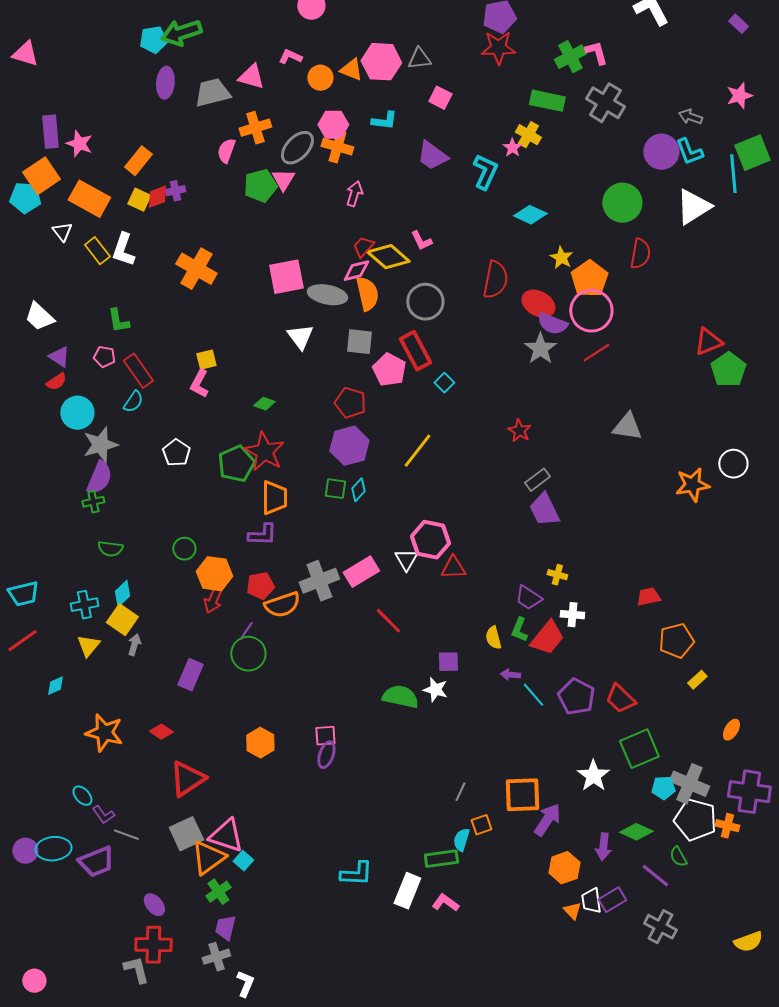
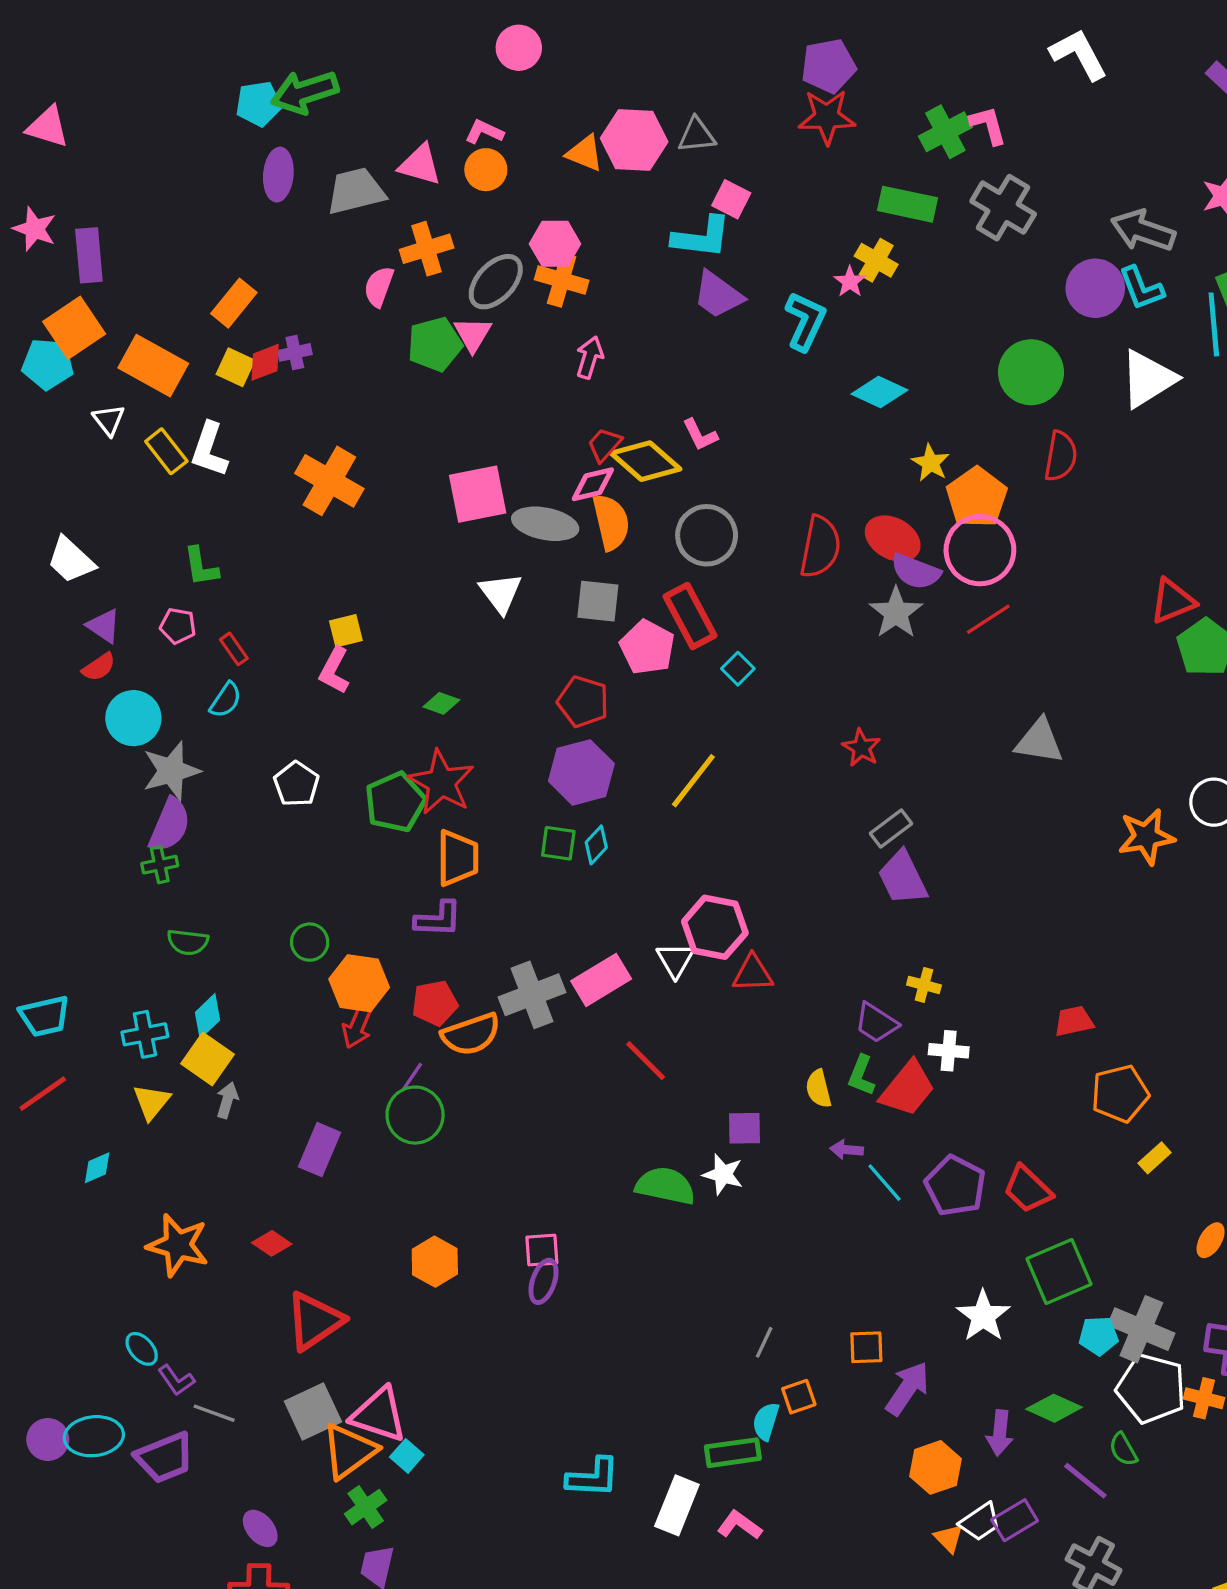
orange circle: (320, 78) -> (486, 170), moved
gray arrow: (690, 117) -> (1143, 231), size x1.6
cyan L-shape: (384, 121) -> (702, 237), moved, size x1.4
pink star: (79, 144) -> (35, 229), moved
red semicircle: (495, 280) -> (820, 547), moved
red rectangle: (138, 371) -> (234, 649), size x0.6
orange square: (522, 795) -> (866, 1347), size x0.6
white trapezoid: (591, 901) -> (980, 1522), turned -116

